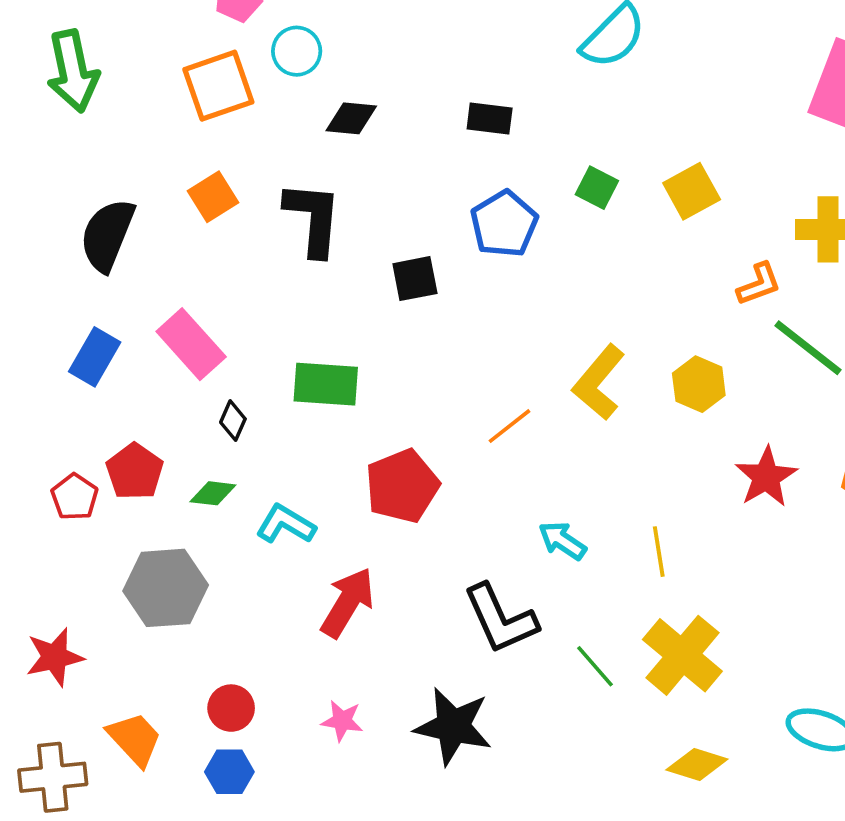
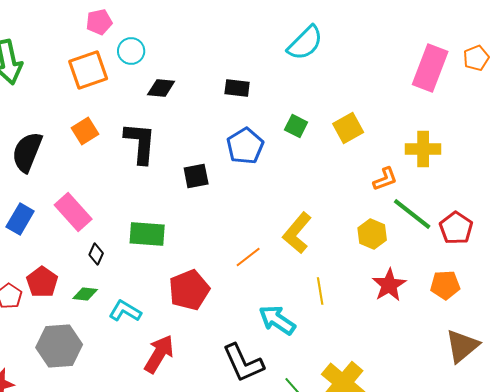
yellow hexagon: (699, 384) -> (372, 234), moved
cyan arrow: (562, 541) -> (277, 320), size x1.4
yellow line: (659, 552) -> (320, 291), moved

